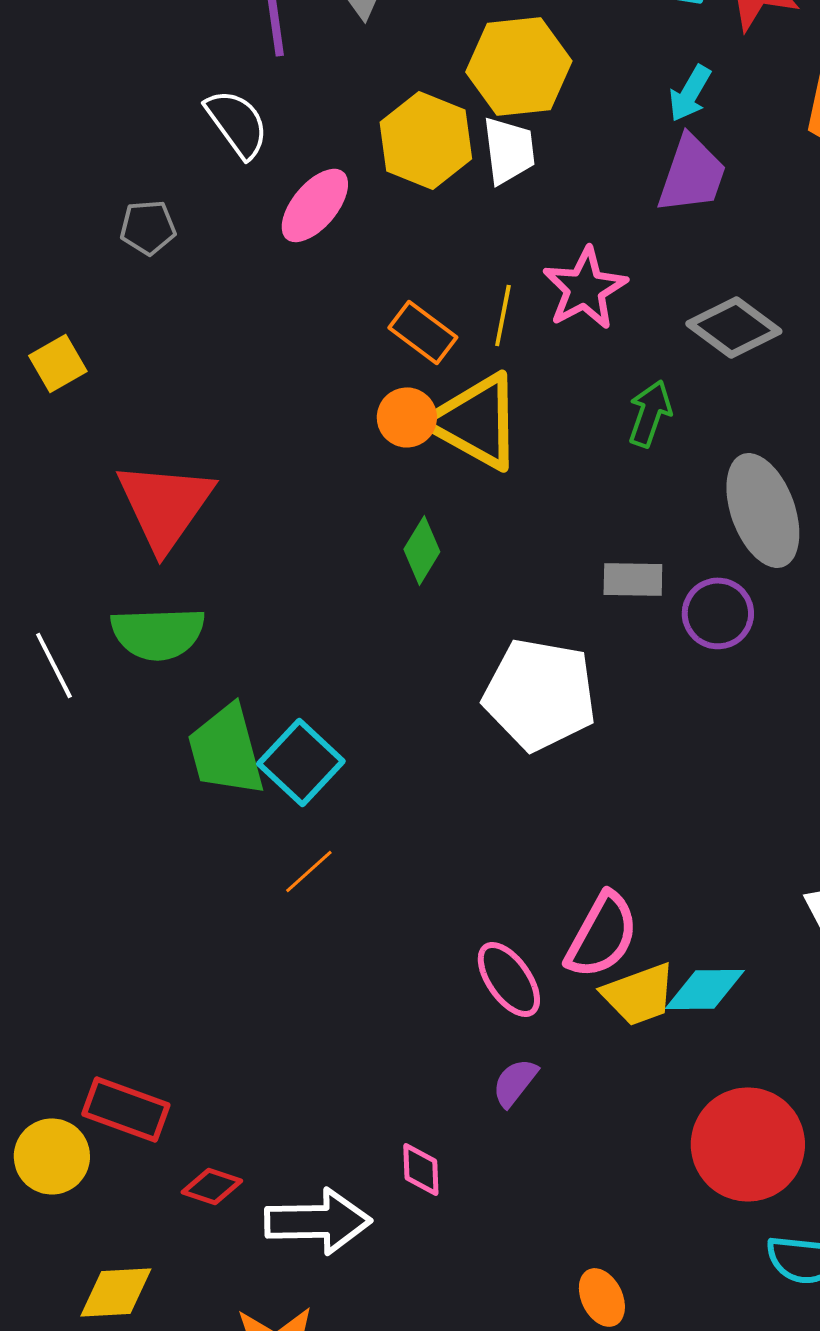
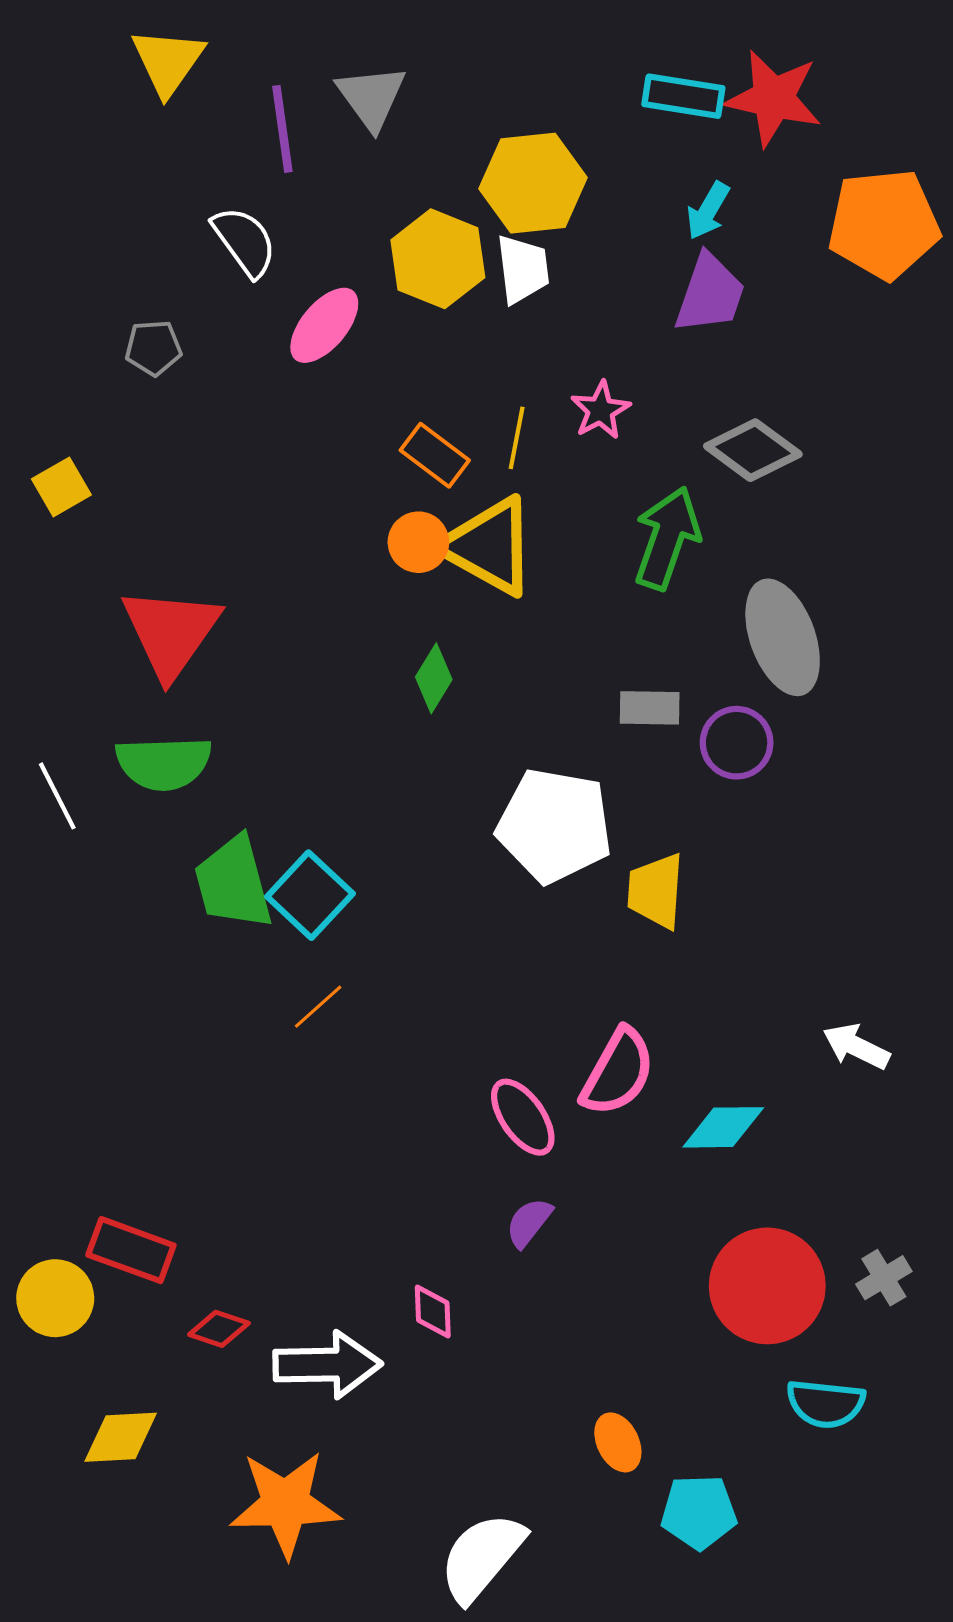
pink star: (585, 288) -> (600, 410), size x0.7
green arrow: (650, 413) -> (667, 538), size x1.5
yellow trapezoid: (639, 994) -> (656, 891), moved, turned 114

